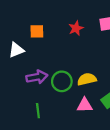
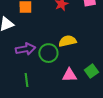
yellow semicircle: (87, 79) -> (67, 41), moved

